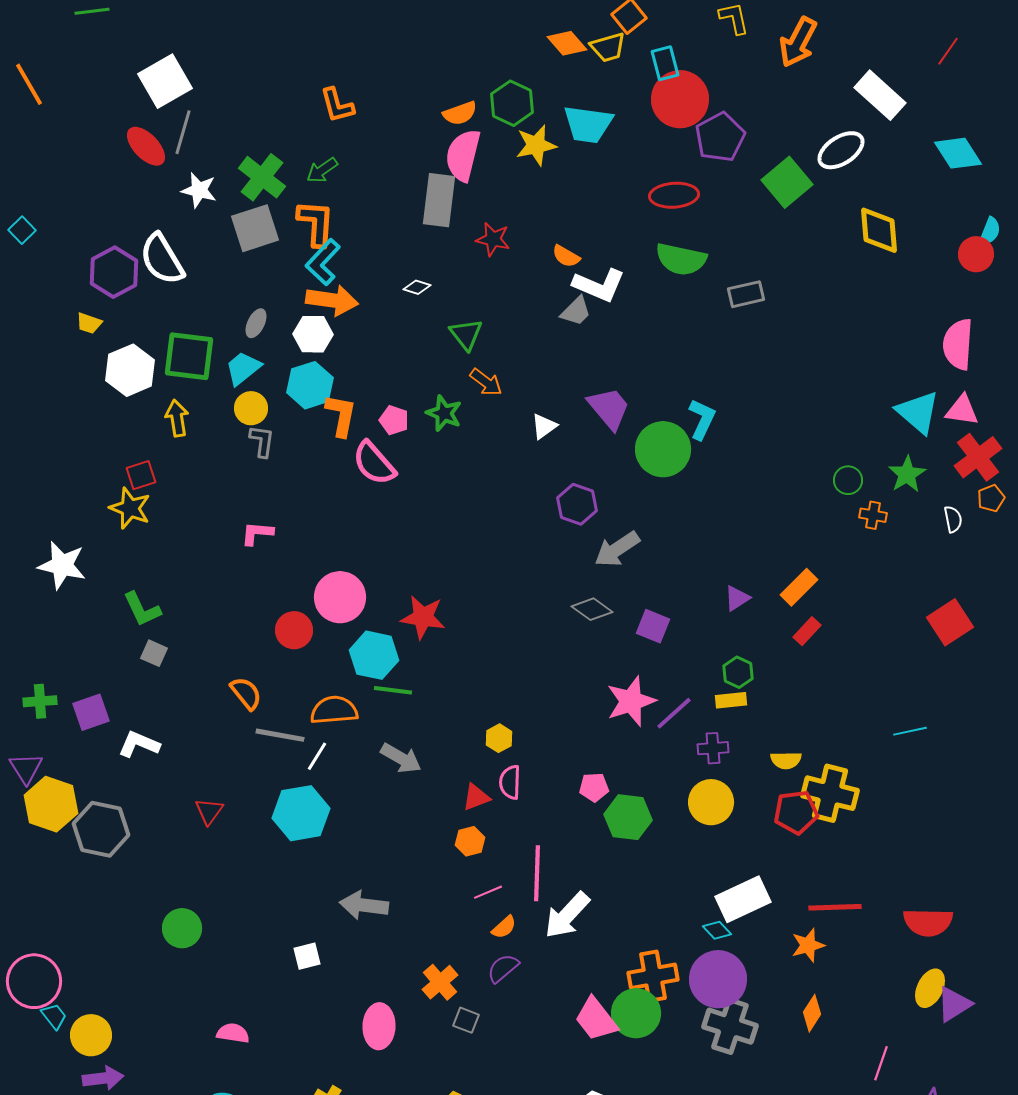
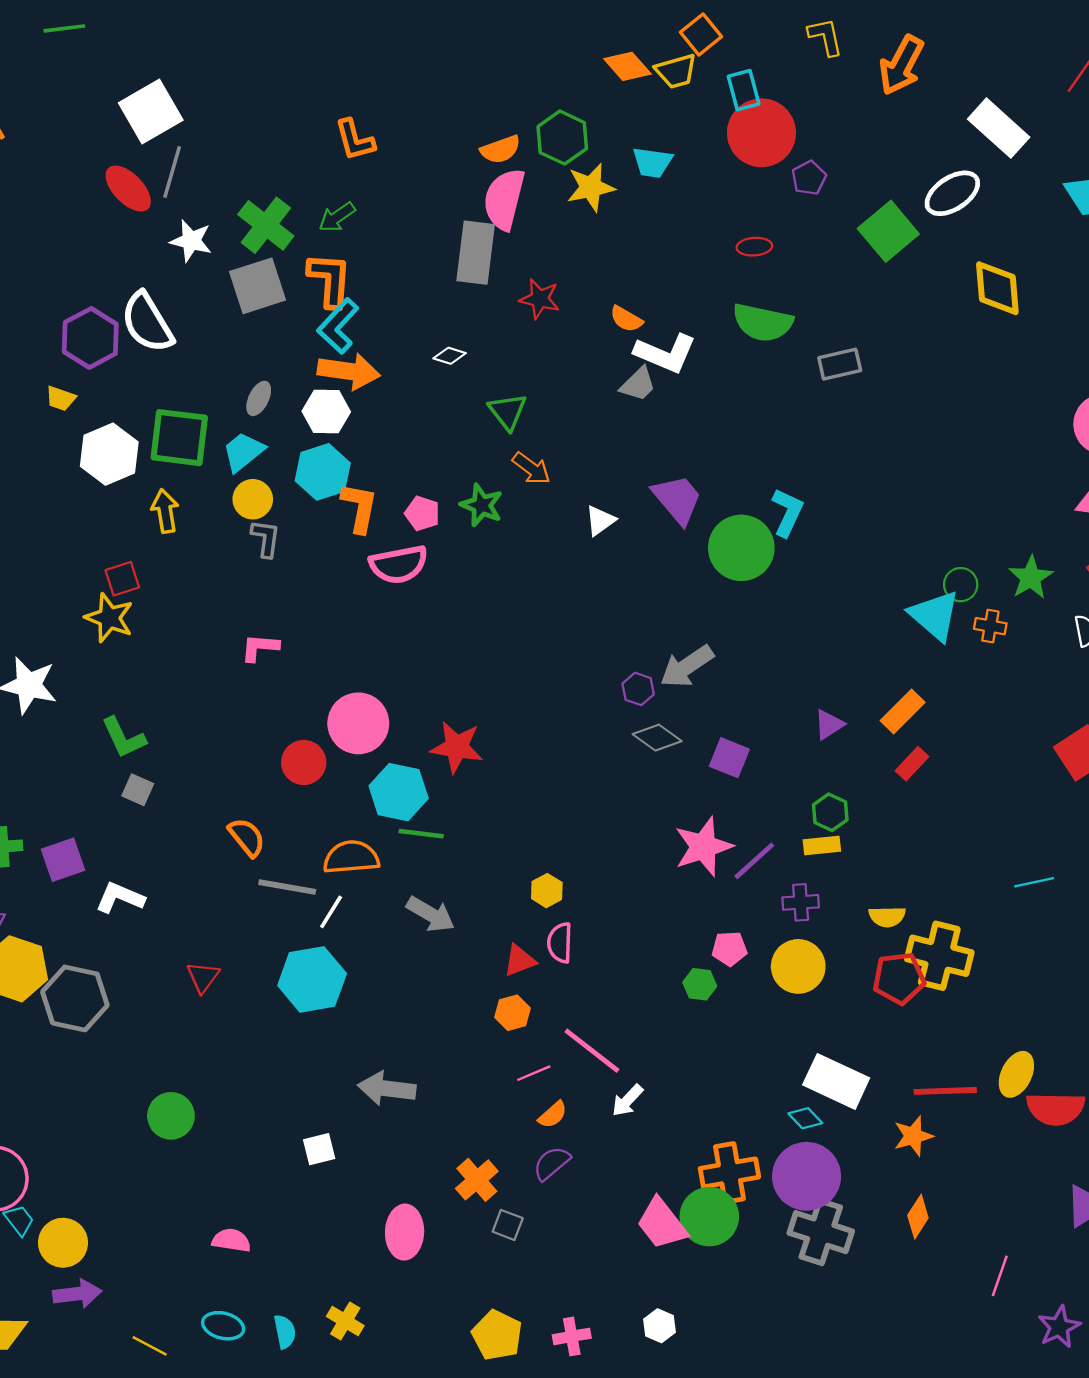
cyan trapezoid: (588, 124) -> (652, 162), size x0.7
purple pentagon: (720, 137) -> (809, 178), size x0.6
red ellipse: (674, 195) -> (754, 247), size x0.6
cyan triangle: (918, 412) -> (935, 615), moved
pink semicircle: (374, 463) -> (399, 564), turned -60
purple hexagon: (577, 504) -> (638, 689), moved, size x0.7
pink pentagon: (594, 787) -> (729, 949), moved
green hexagon: (628, 817) -> (700, 984), size x0.6
pink line: (537, 873) -> (592, 1051), turned -54
white rectangle: (743, 899) -> (836, 1081), turned 50
white arrow: (567, 915) -> (627, 1100), size x0.6
yellow ellipse: (930, 988) -> (1016, 1074), moved

